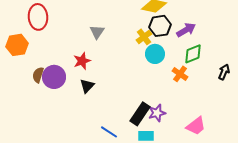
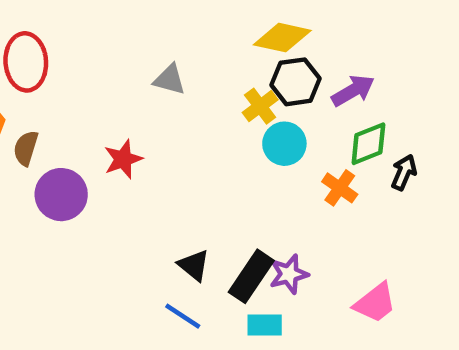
gray triangle: (97, 32) -> (169, 80), moved, turned -49
black arrow: (224, 72) -> (404, 172), moved
brown semicircle: (38, 75) -> (26, 148), moved
black triangle: (87, 86) -> (194, 265), moved, turned -35

